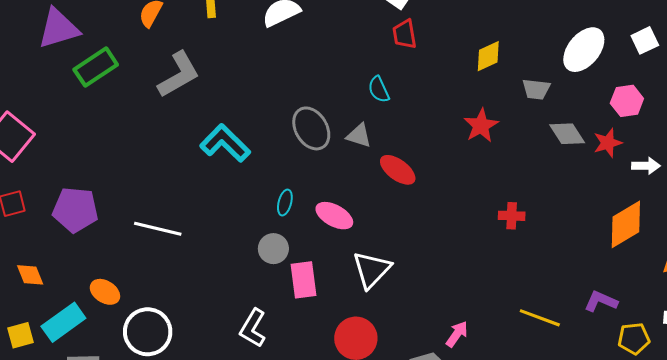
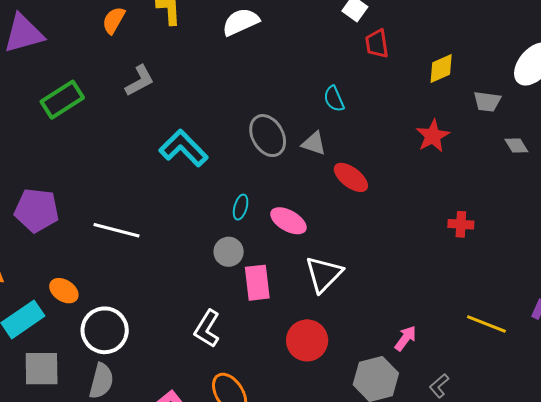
red trapezoid: (404, 34) -> (377, 44), moved
green rectangle: (96, 67) -> (62, 100), moved
gray L-shape: (179, 75) -> (140, 81), size x0.7
gray diamond: (567, 134) -> (516, 145), size x0.7

